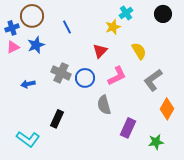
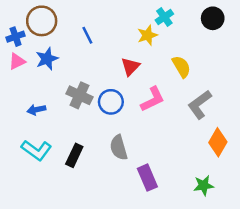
gray semicircle: (104, 105) -> (119, 148), moved
purple rectangle: (128, 128) -> (147, 178), moved, turned -48
cyan L-shape: (28, 139) -> (36, 150), moved

